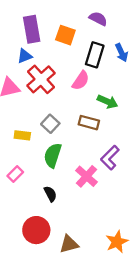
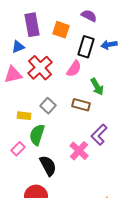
blue arrow: (122, 53) -> (109, 45), turned 105
blue triangle: (25, 56) -> (18, 47), moved
green arrow: (108, 102) -> (97, 87), turned 36
green semicircle: (53, 155) -> (37, 135), moved
black semicircle: (50, 194) -> (48, 166), size x1.5

